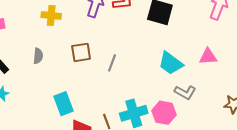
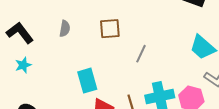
gray line: (112, 63) -> (141, 54), moved

